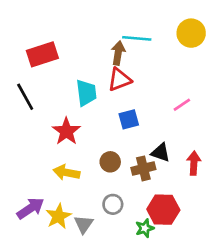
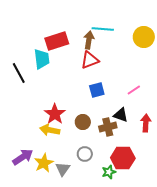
yellow circle: (191, 33) -> (144, 37), moved
red rectangle: (42, 54) -> (57, 41), moved
cyan trapezoid: (86, 93) -> (42, 59), moved
pink line: (182, 105) -> (134, 90), moved
red star: (66, 131) -> (55, 114), moved

